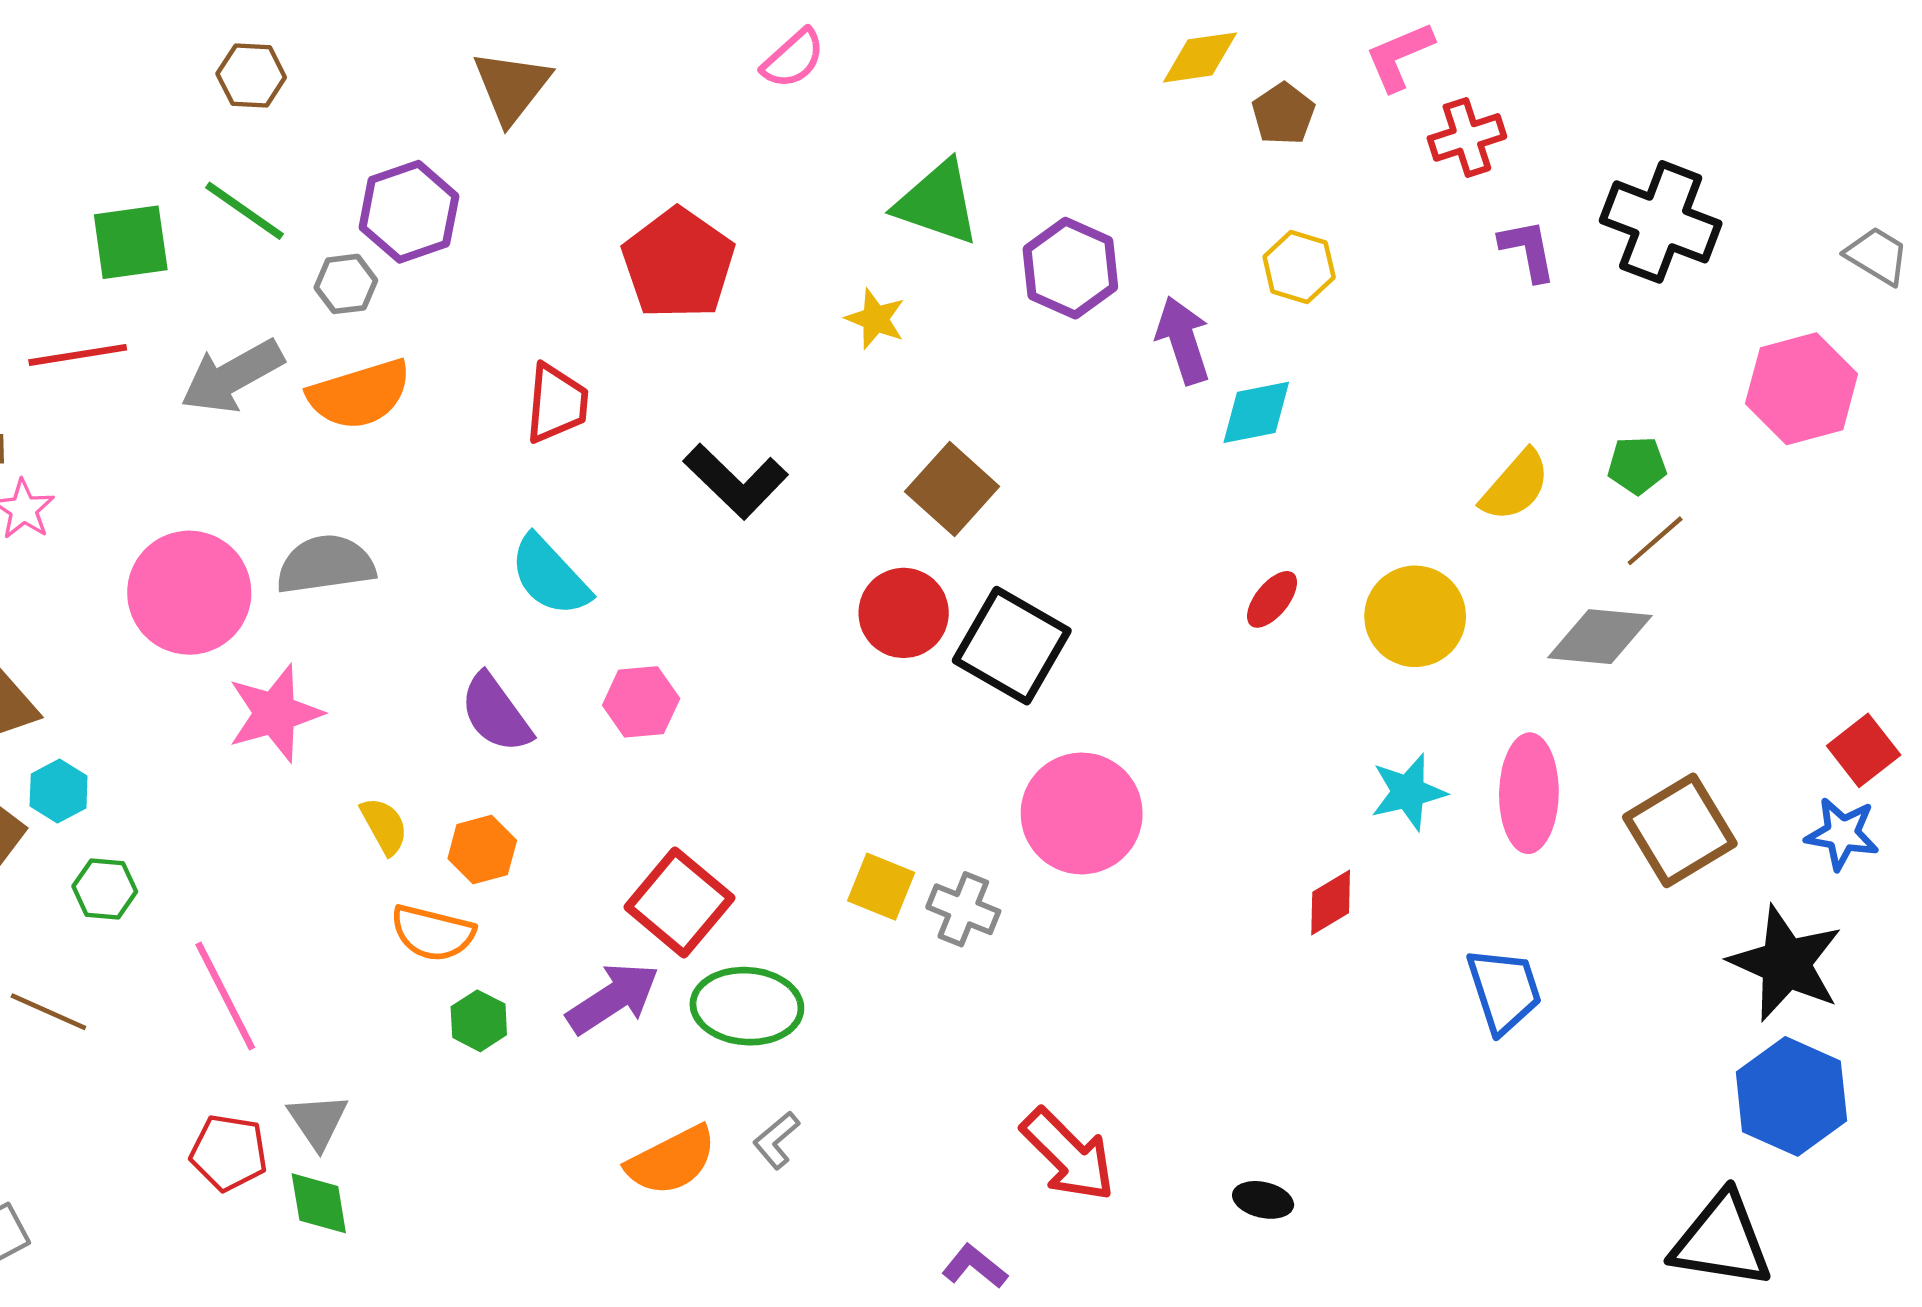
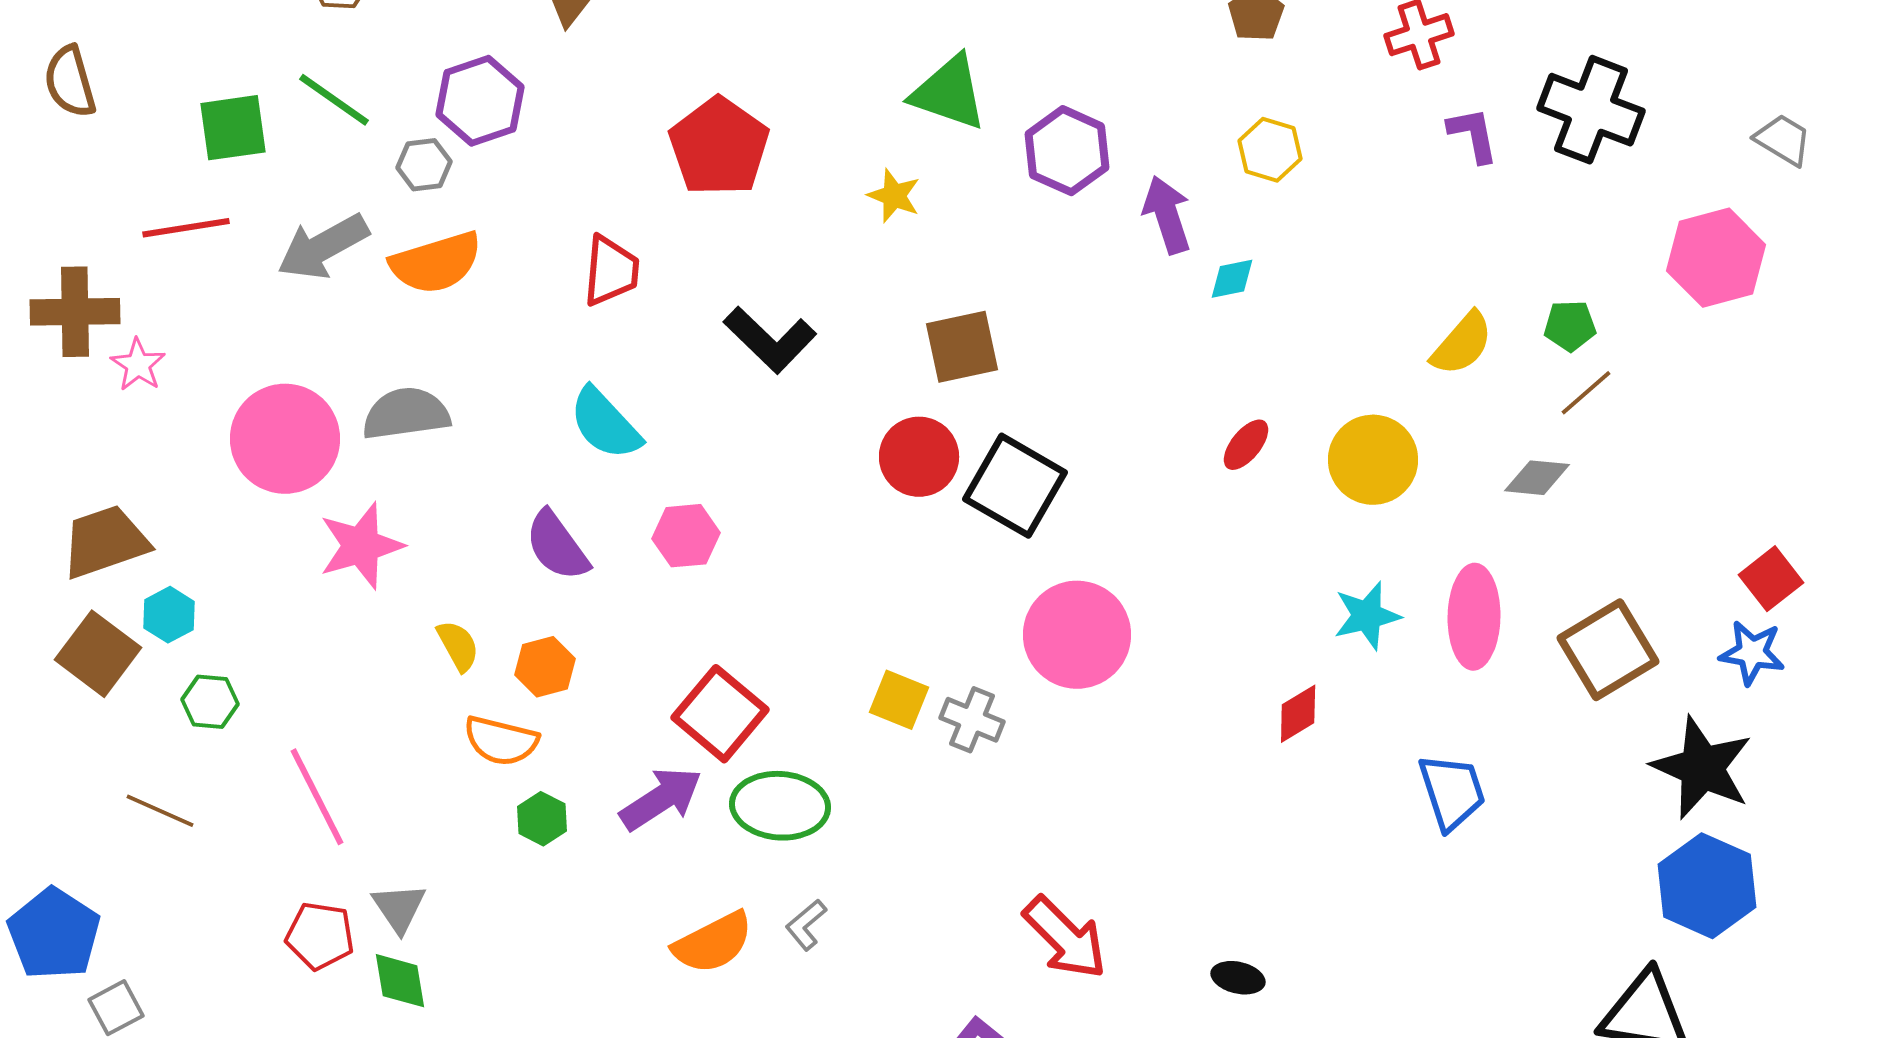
cyan diamond: (1256, 412) -> (1232, 279), size x0.7
brown square: (952, 489) -> (962, 347), turned 36
gray diamond: (1600, 637) -> (1537, 478), size x0.7

